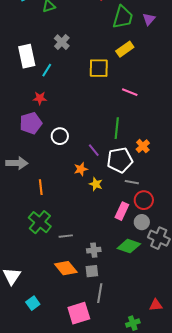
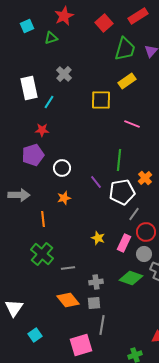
orange star: (81, 169) -> (64, 198), moved
gray line: (132, 182) -> (134, 214), turned -64
yellow star: (96, 184) -> (98, 238), moved

